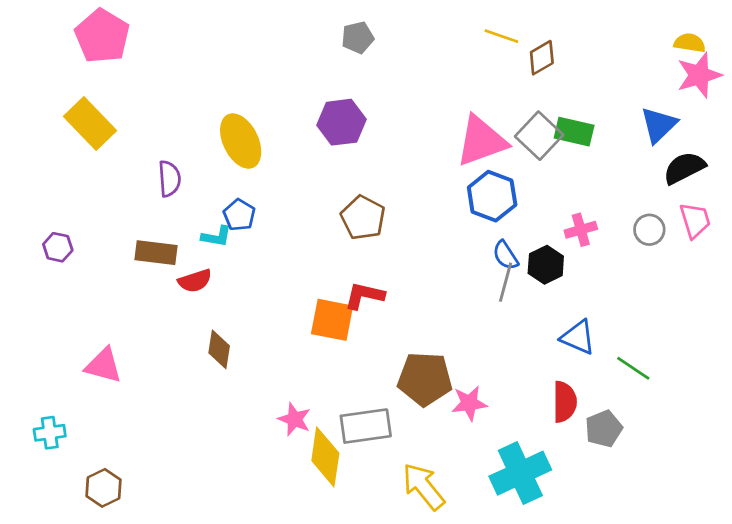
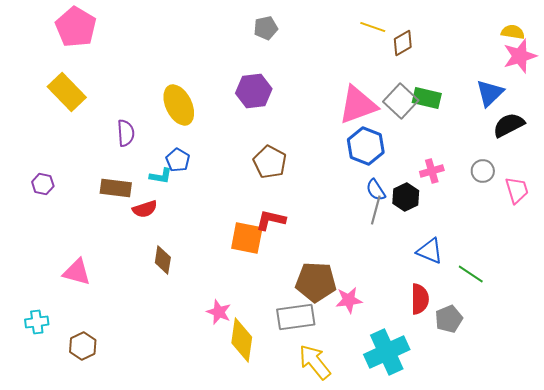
pink trapezoid: (695, 220) -> (517, 190), moved
gray rectangle: (366, 426) -> (296, 317), moved
brown hexagon: (104, 488) -> (83, 346), moved

